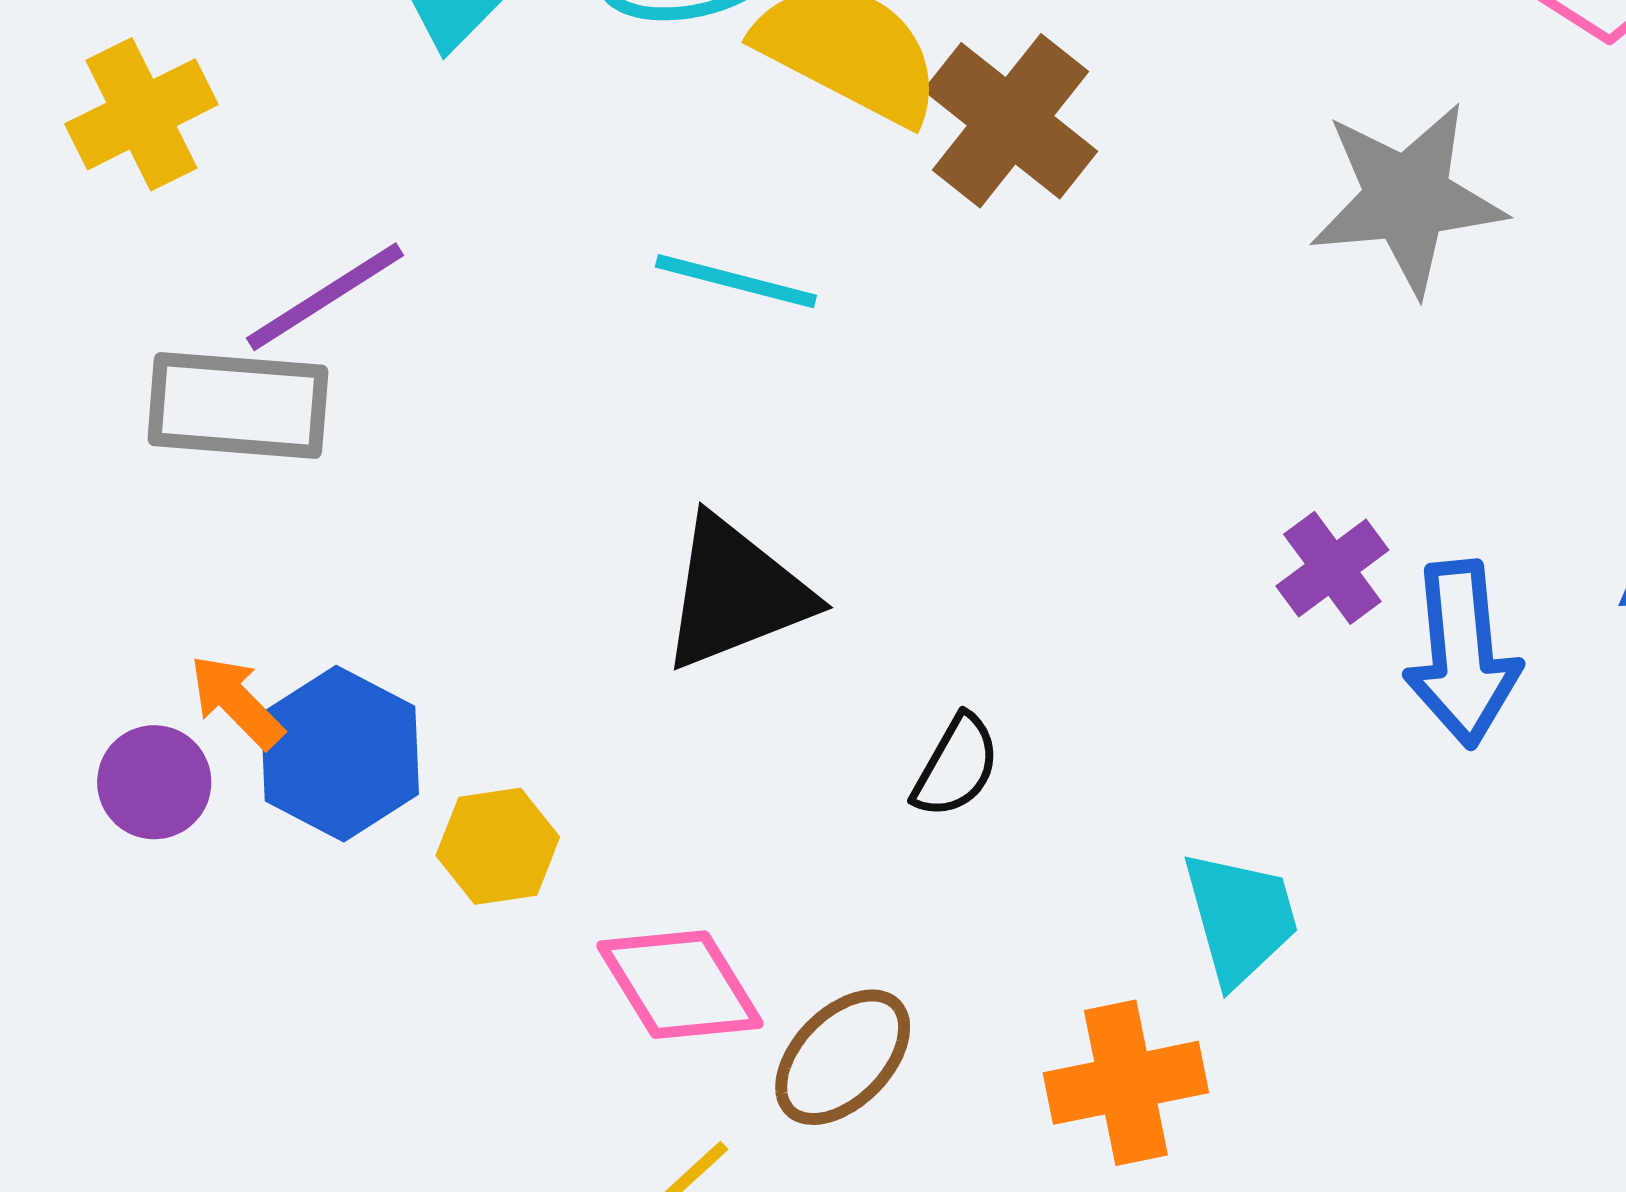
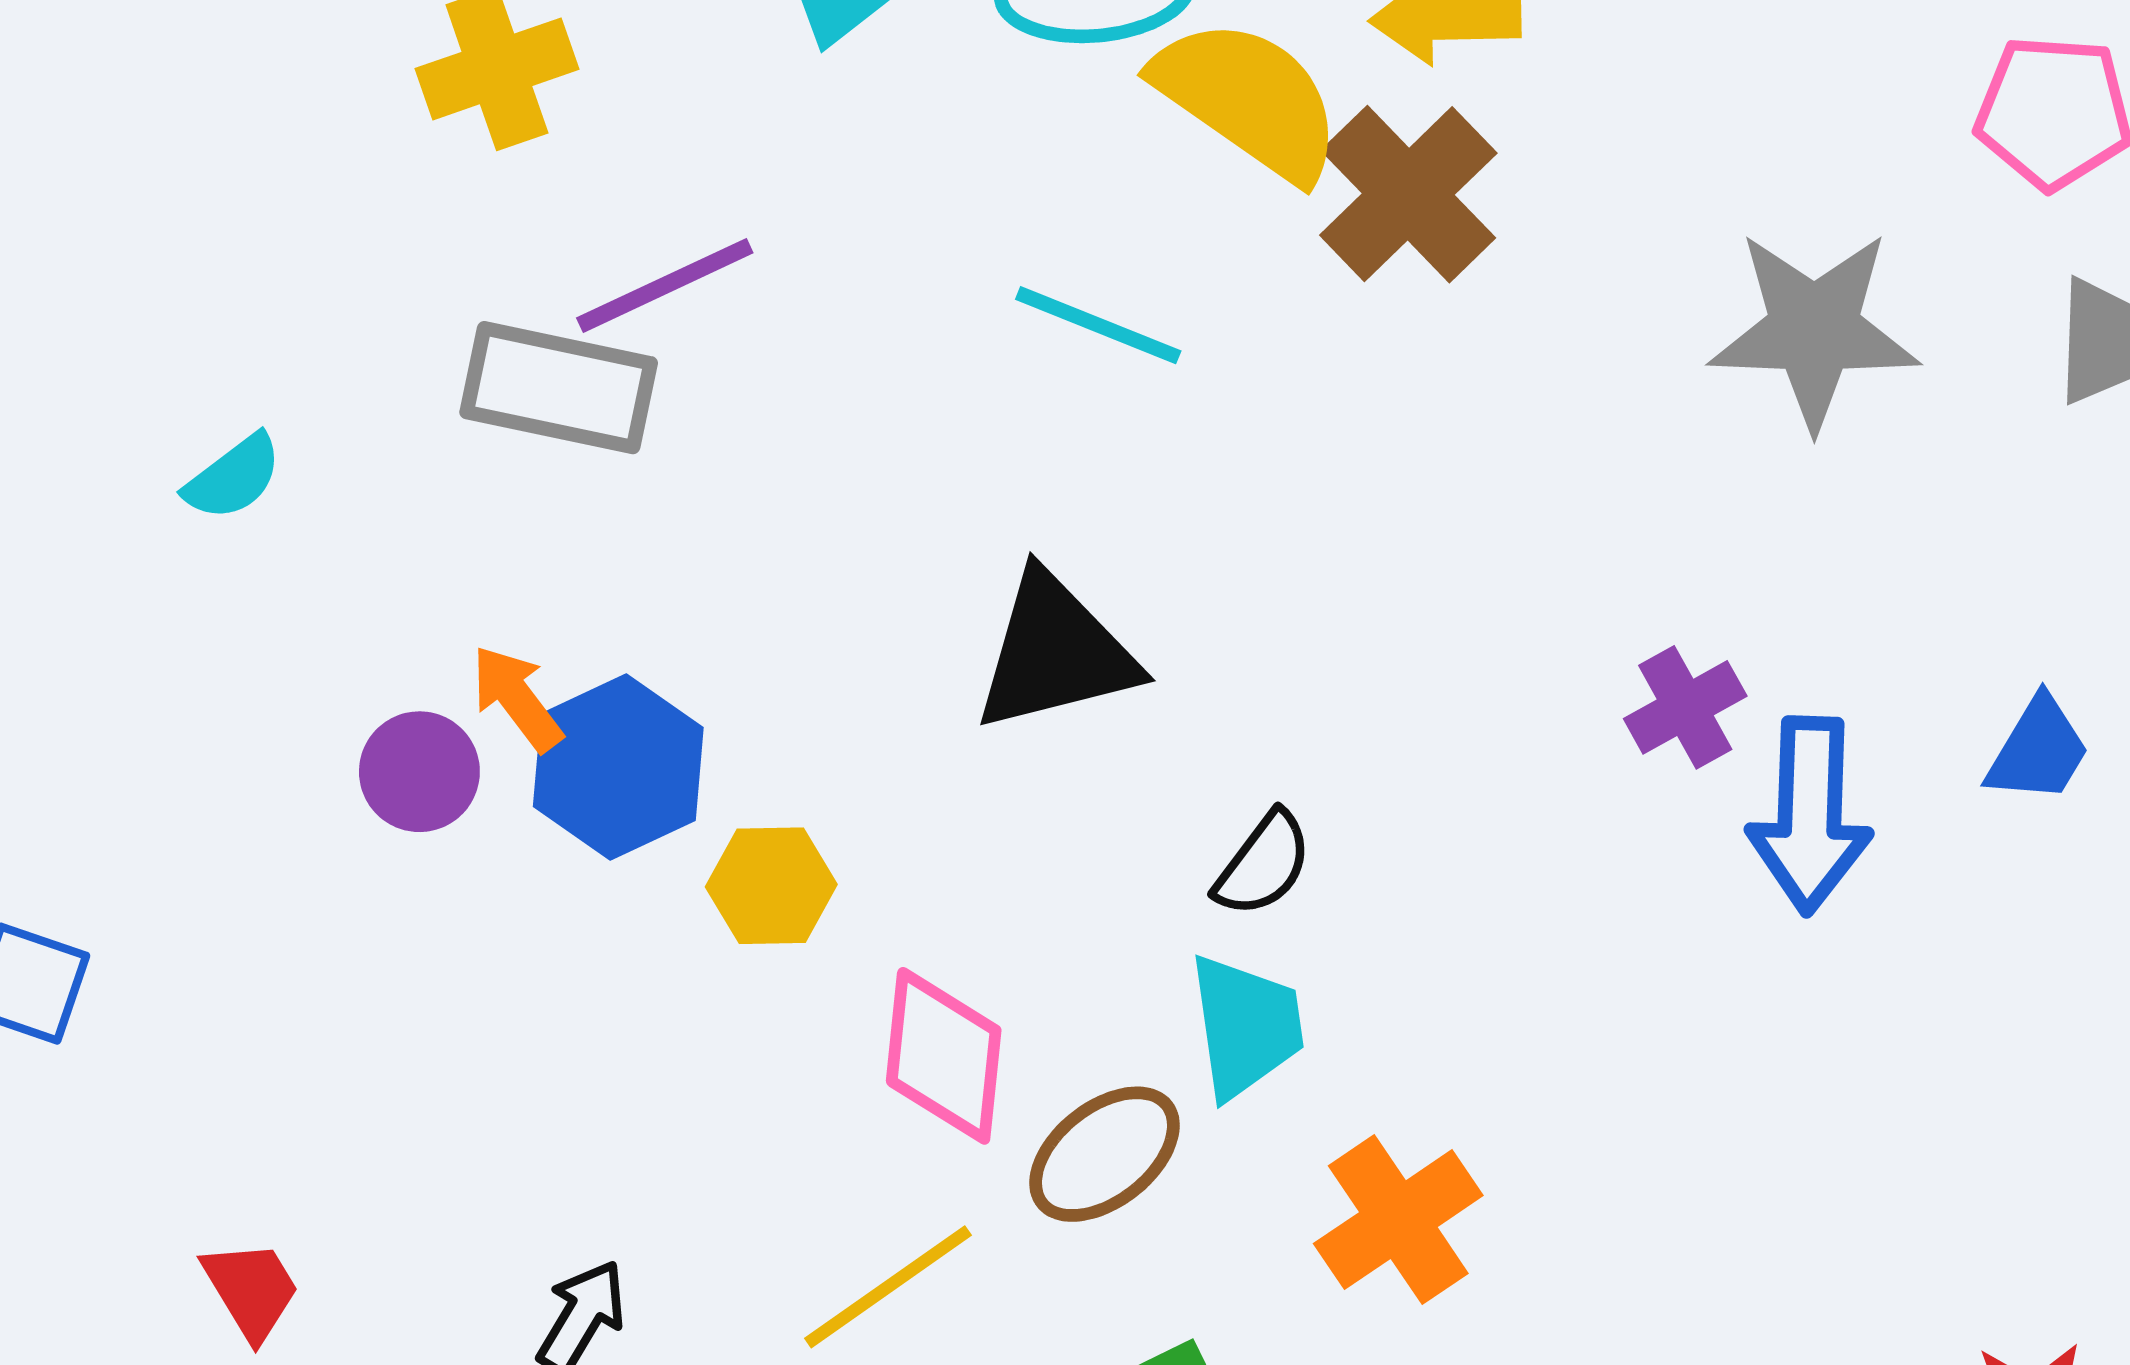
cyan trapezoid: (1240, 918) -> (1246, 1026), moved
pink diamond: (680, 985) -> (944, 1056), turned 30
orange cross: (1126, 1083) -> (1398, 1220), turned -30

